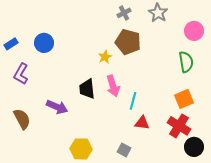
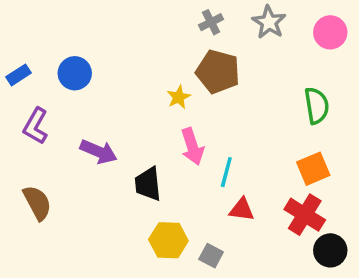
pink circle: (194, 31) -> (330, 32), moved
black trapezoid: (87, 89) -> (148, 184), moved
purple arrow: (57, 107) -> (99, 152), moved
yellow hexagon: (81, 149) -> (168, 240), moved

